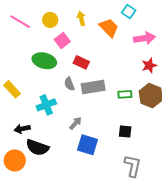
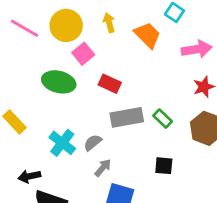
yellow circle: (50, 20) -> (66, 25), size x1.5
gray semicircle: (69, 84) -> (93, 143), moved, turned 72
green rectangle: (125, 94) -> (163, 119), moved, turned 48
cyan cross: (46, 105) -> (62, 143), turned -30
black square: (125, 131) -> (164, 166), moved

